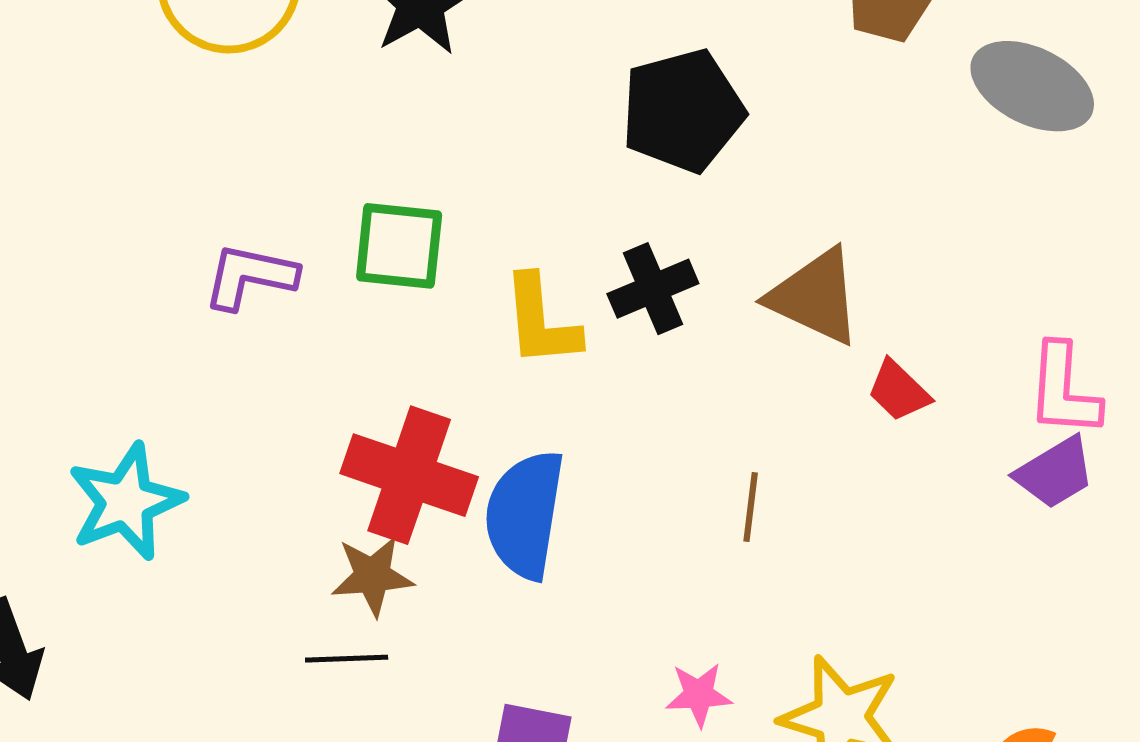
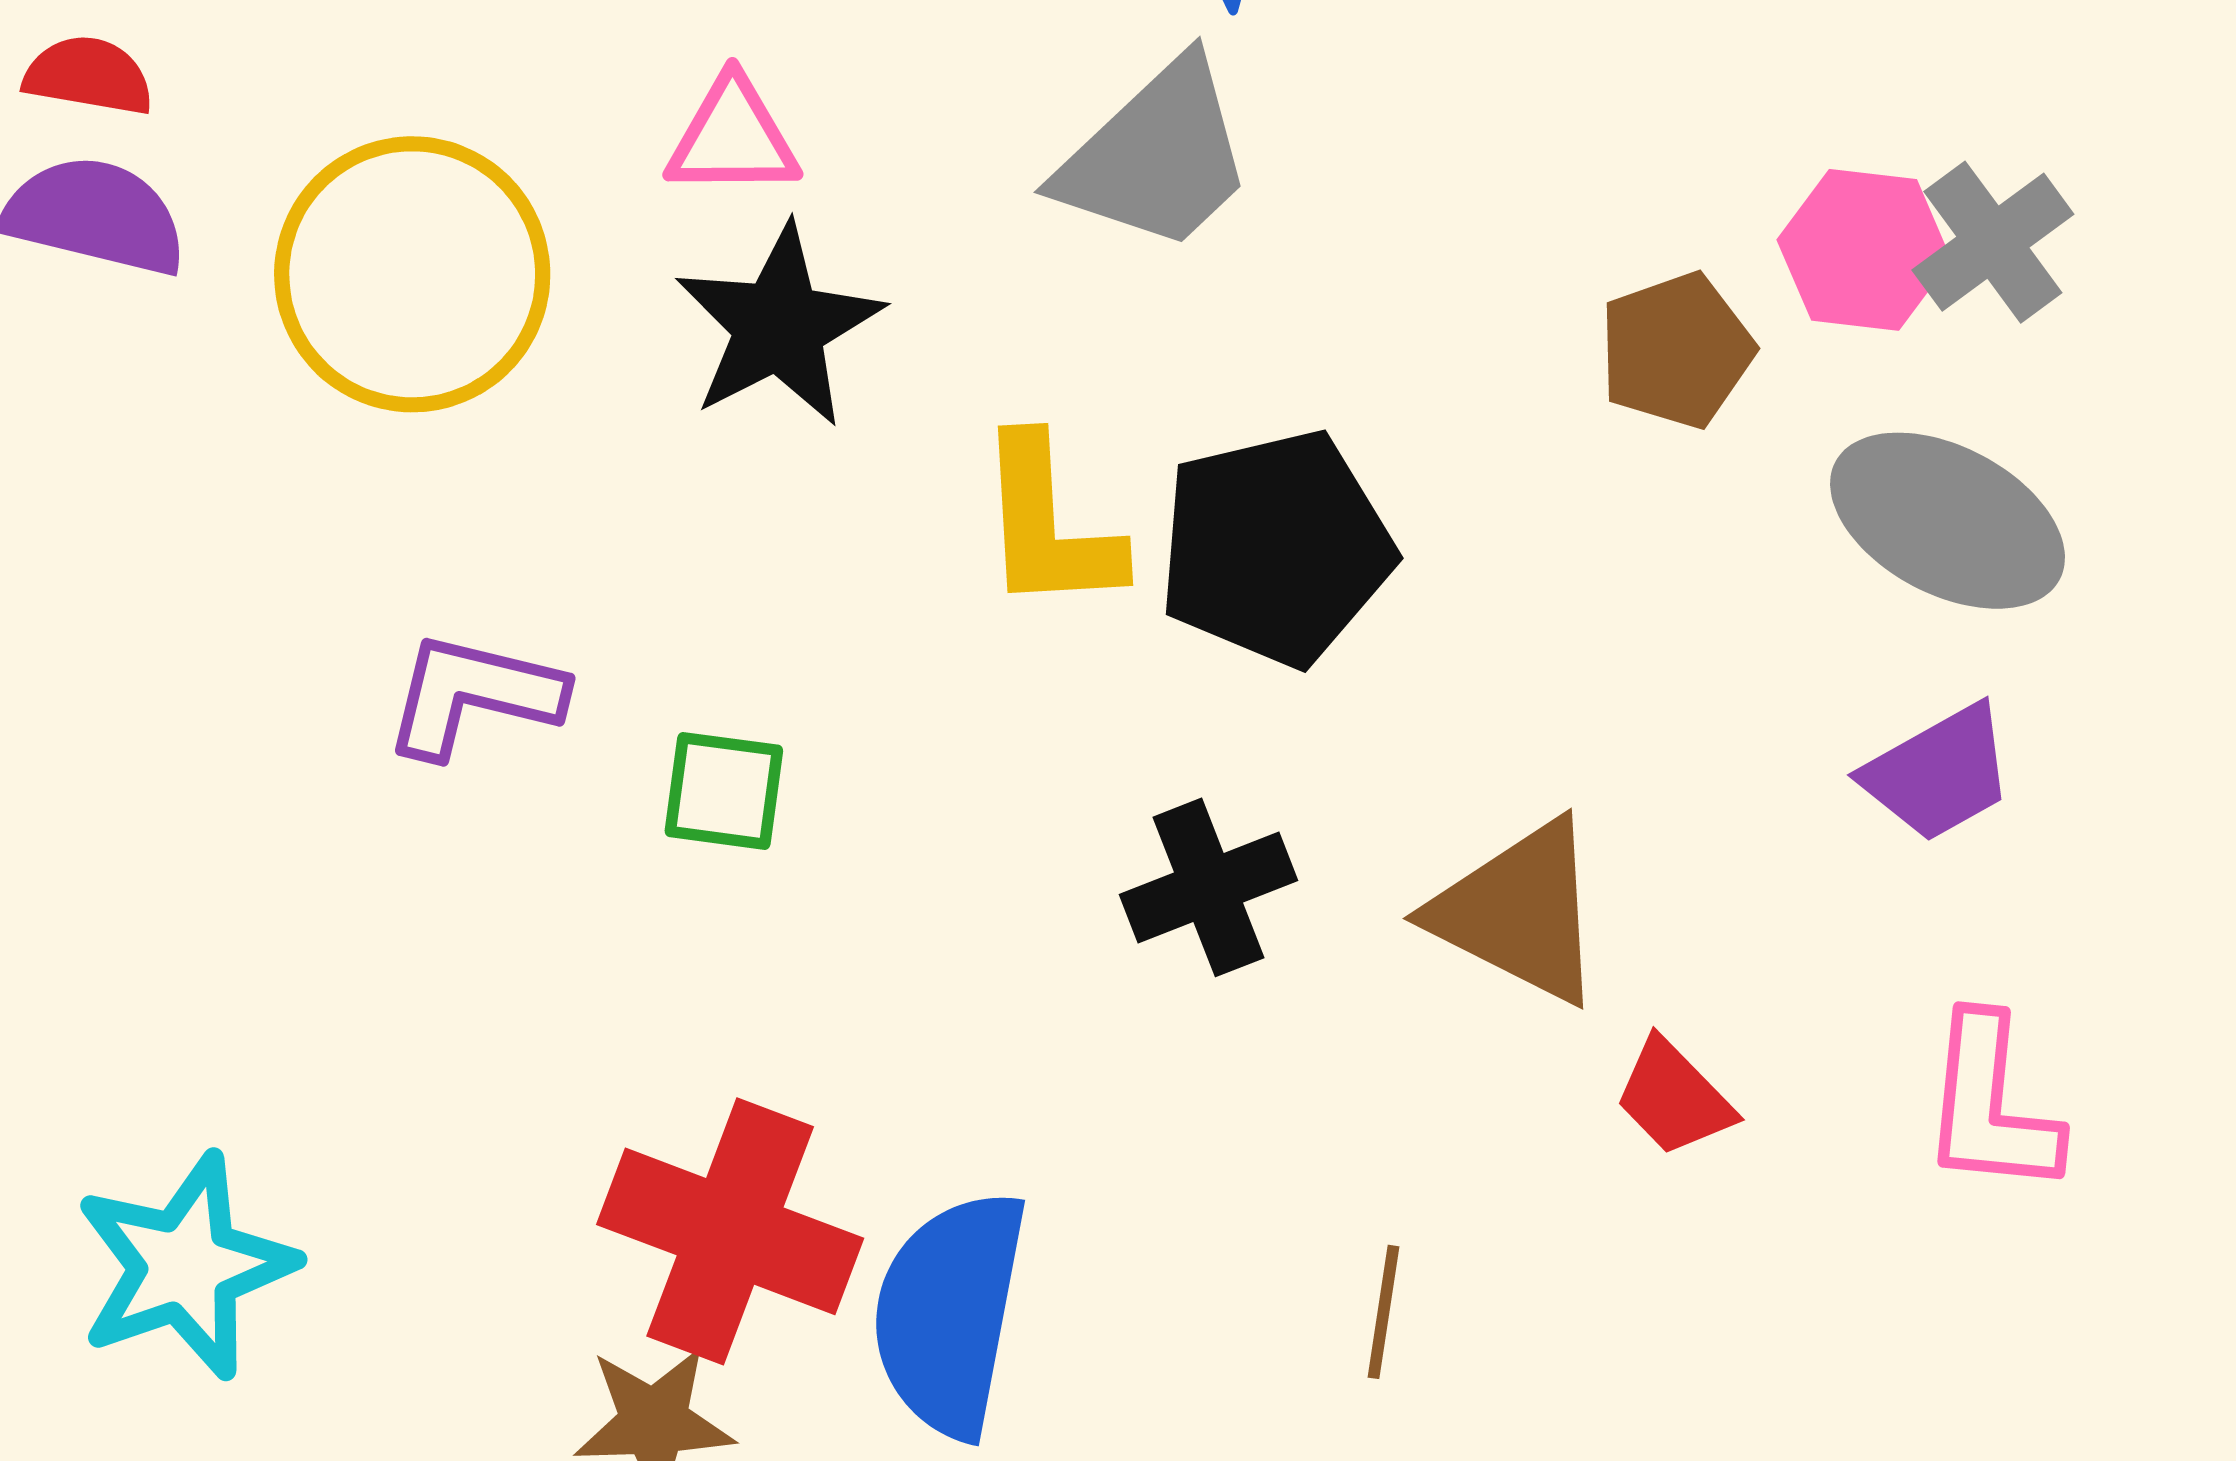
green square: (399, 246) -> (724, 791), size x0.7
purple L-shape: (250, 276) -> (473, 695), moved
yellow L-shape: (541, 321) -> (1048, 525), moved
purple trapezoid: (1055, 473) -> (1939, 773), moved

